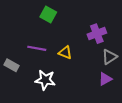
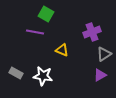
purple line: (37, 48) -> (35, 32), moved
gray rectangle: (11, 65) -> (16, 73), moved

